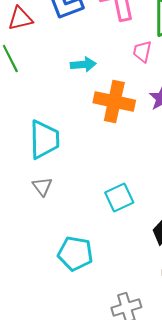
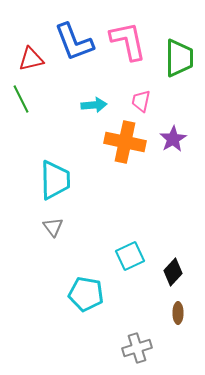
pink trapezoid: (142, 52) -> (141, 101), moved
cyan square: (119, 198) -> (130, 256), moved

